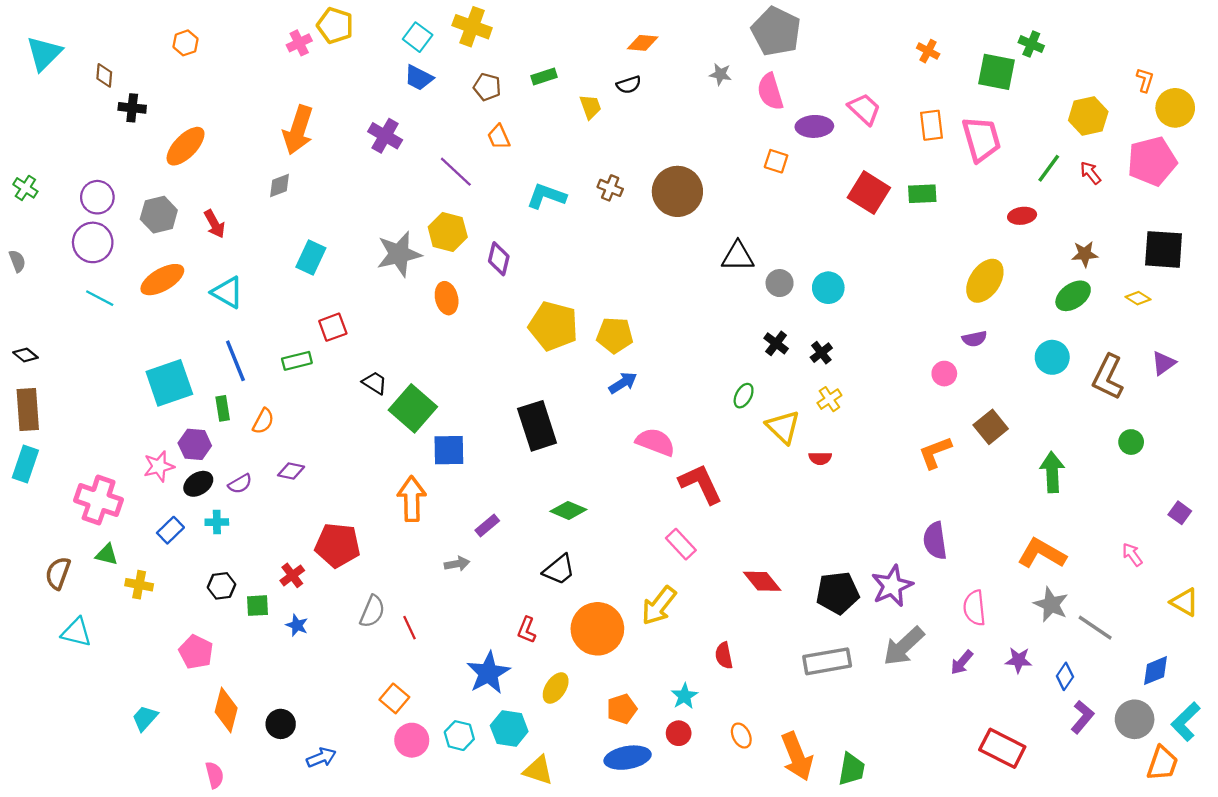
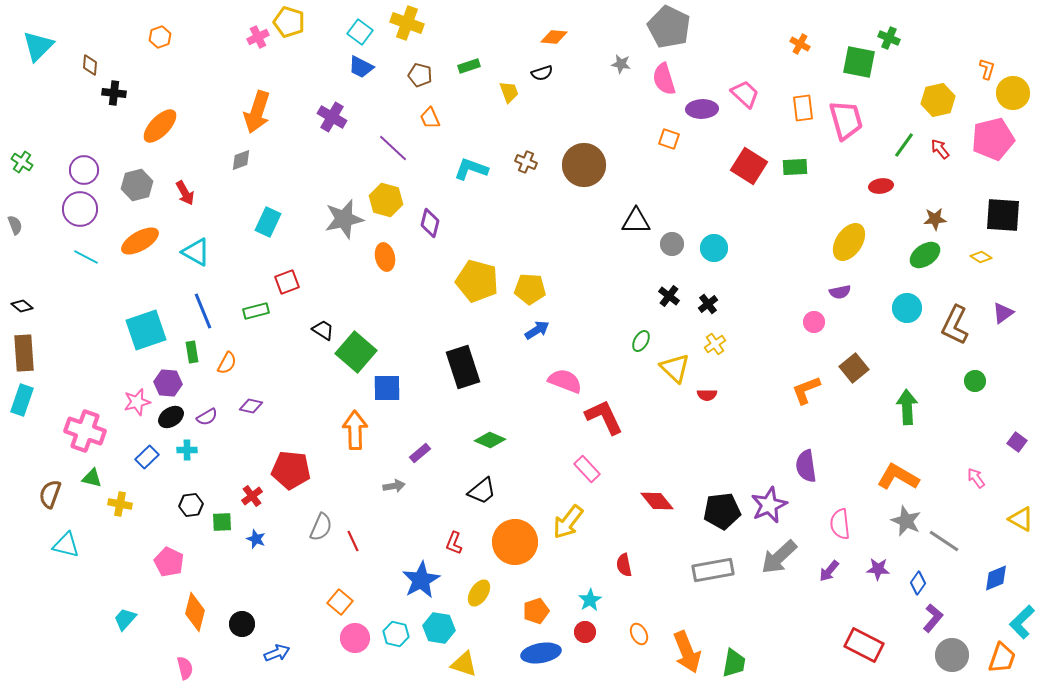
gray circle: (1135, 719) -> (952, 655), moved

